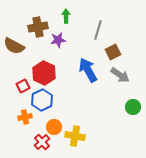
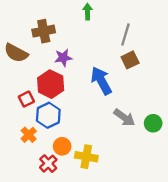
green arrow: (66, 16) -> (87, 11), moved
gray line: (98, 30) -> (125, 35), moved
purple star: (58, 40) -> (63, 58), moved
gray arrow: (120, 75) -> (124, 118), moved
orange cross: (25, 117) -> (29, 135), turned -32

